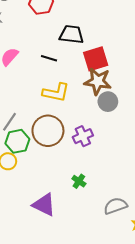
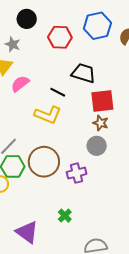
brown star: (98, 81) -> (101, 123), size x0.6
yellow L-shape: (56, 92) -> (48, 115), moved
gray circle: (108, 102) -> (97, 146), moved

